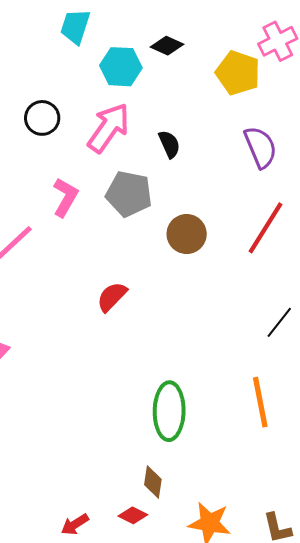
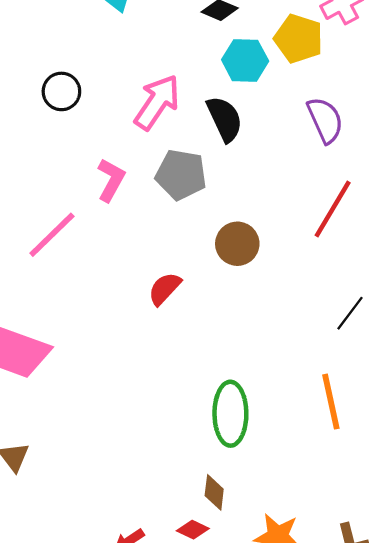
cyan hexagon: (121, 67) -> (245, 60), moved
black circle: (42, 118) -> (61, 91), moved
black semicircle: (169, 144) -> (225, 119), size x1.5
brown circle: (187, 234) -> (237, 244), moved

